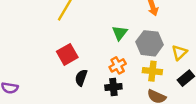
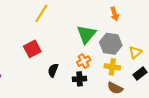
green triangle: (120, 33) -> (86, 34), size x1.5
red square: (67, 54) -> (32, 49), moved

